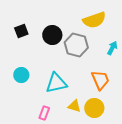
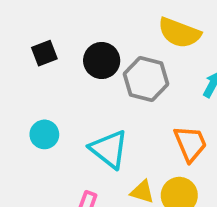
yellow semicircle: (94, 20) -> (179, 33), turned 40
cyan triangle: (56, 83) -> (109, 149), turned 50

